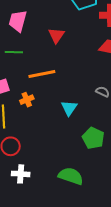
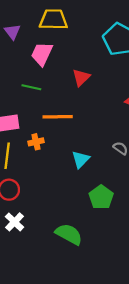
white cross: (21, 174) -> (14, 222), turned 30

